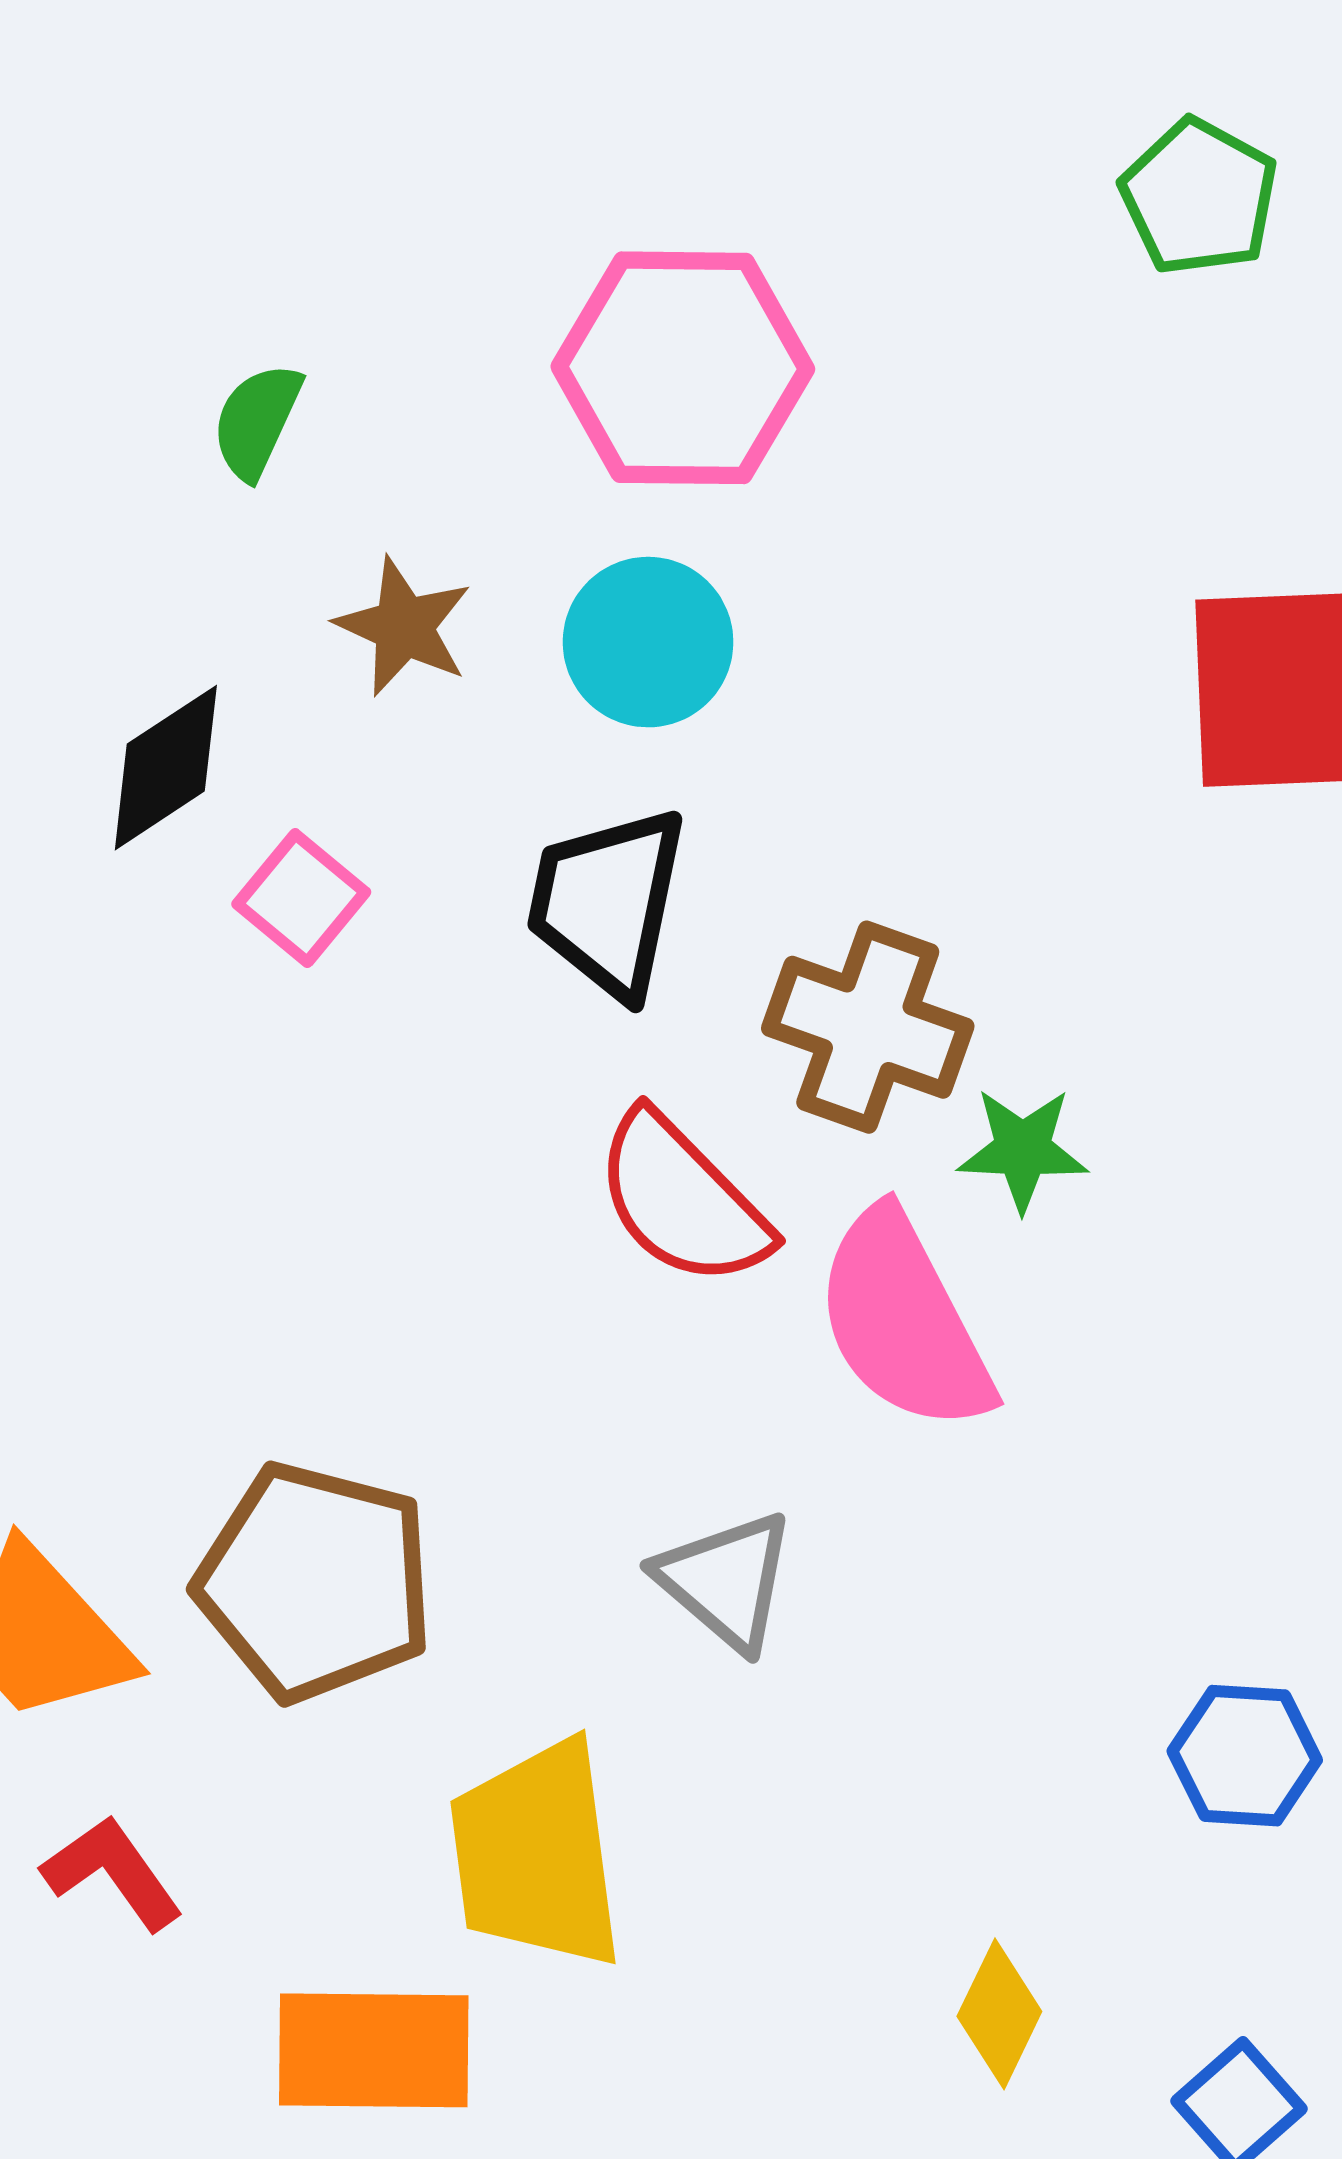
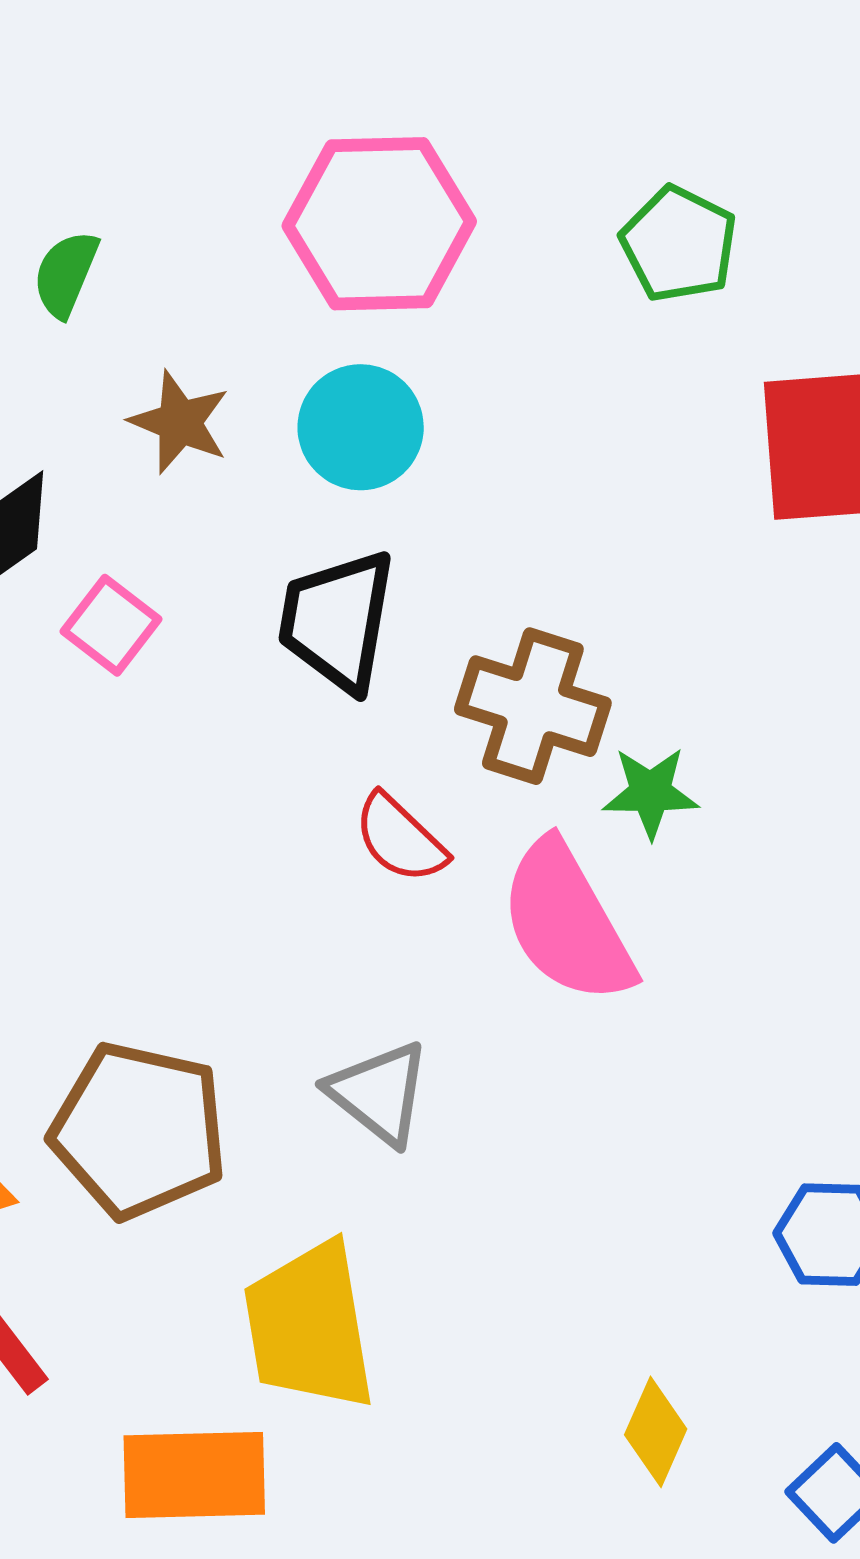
green pentagon: (1199, 197) -> (679, 244), moved
red semicircle: (682, 1200) -> (400, 839), size x0.7
gray triangle: (726, 1581) -> (379, 1093), moved

